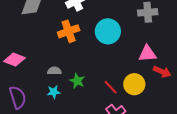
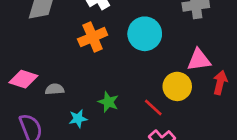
gray semicircle: (54, 71) -> (55, 89), moved
red arrow: (162, 72) -> (220, 83), turned -96
yellow circle: (134, 84) -> (177, 86), moved

